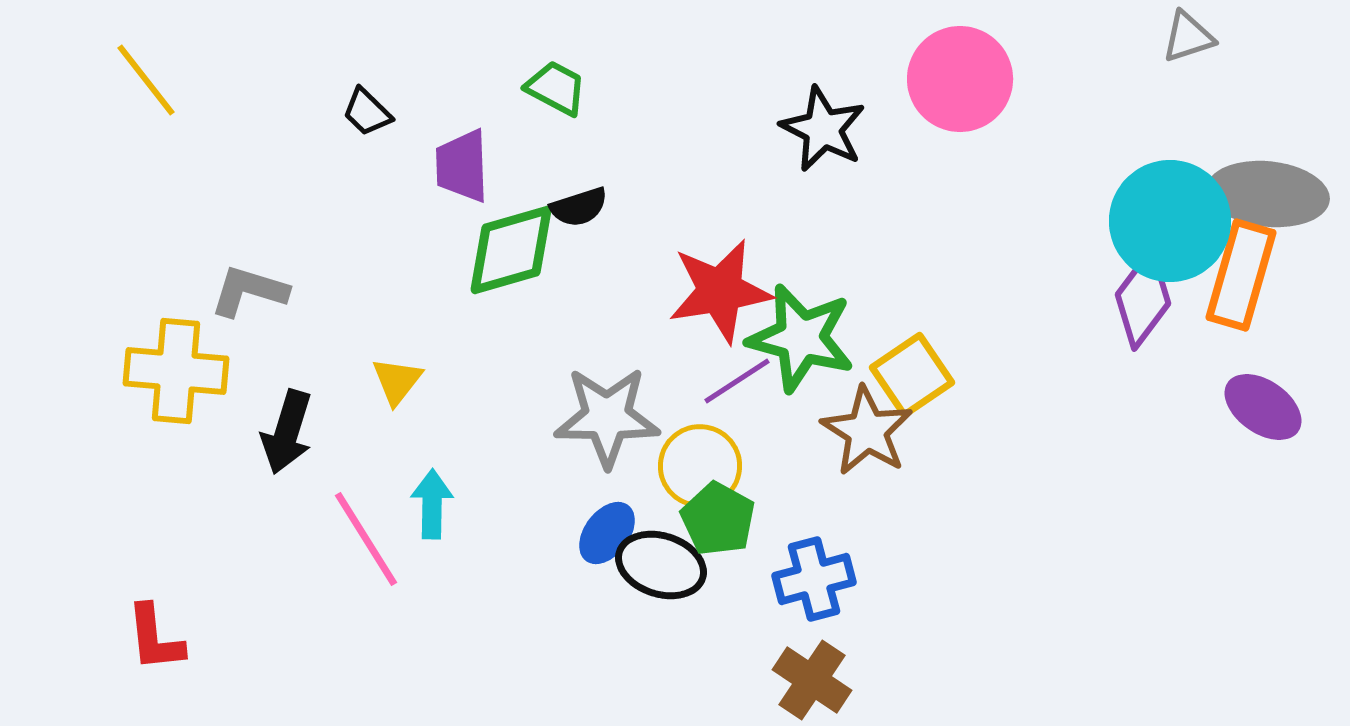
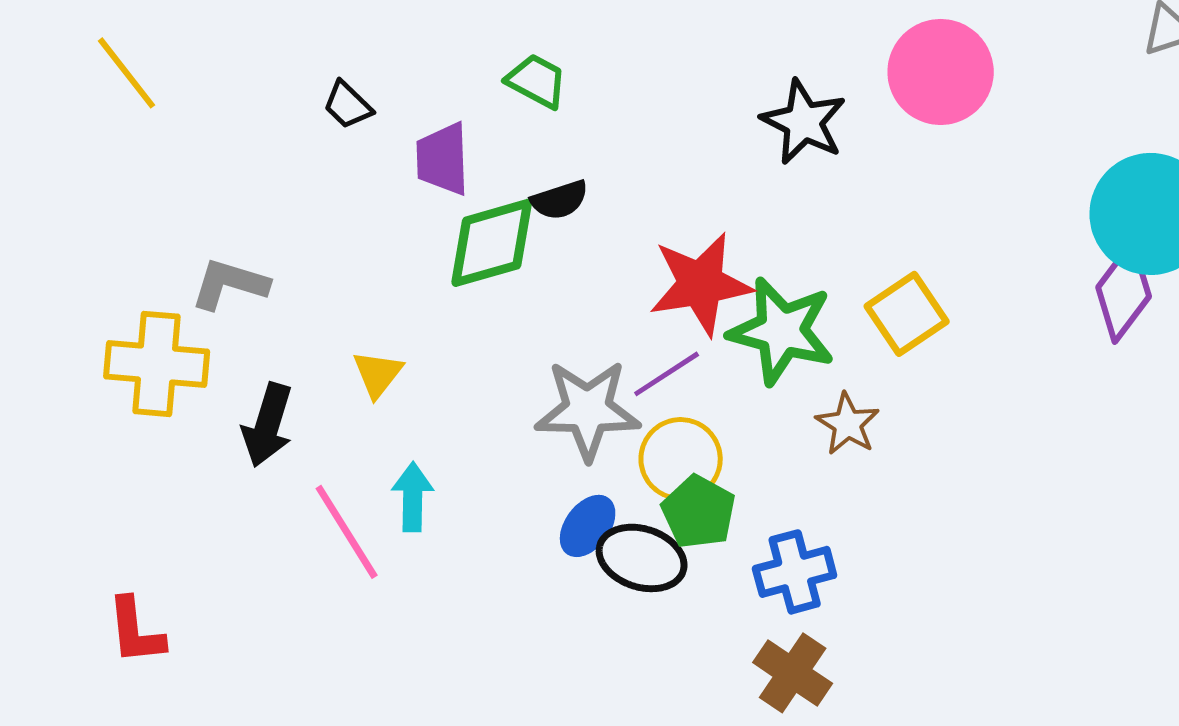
yellow square: (912, 375) -> (907, 314), moved
purple line: (737, 381) -> (667, 374), moved
brown star: (867, 431) -> (848, 424), size x0.7

